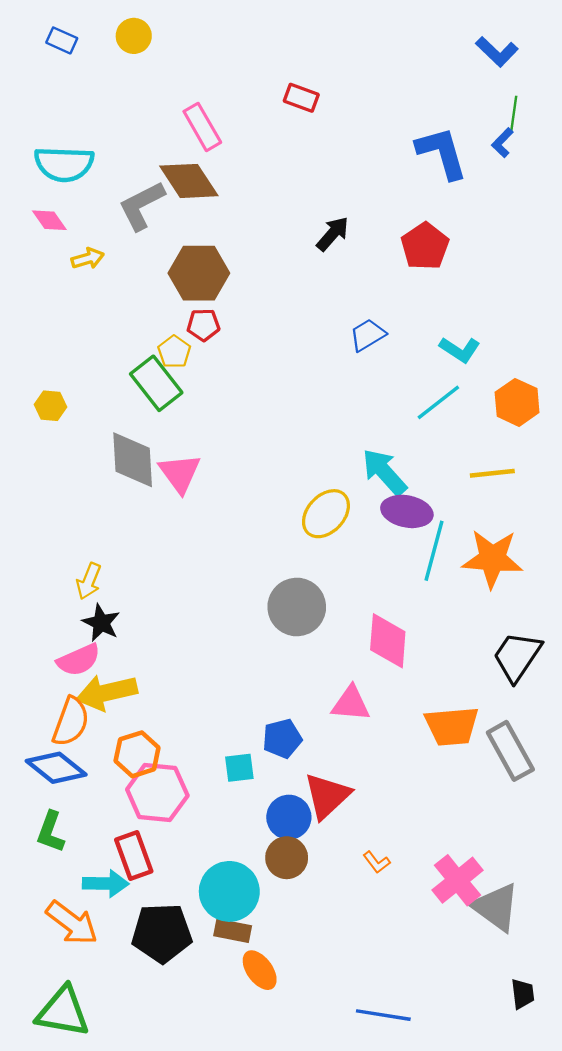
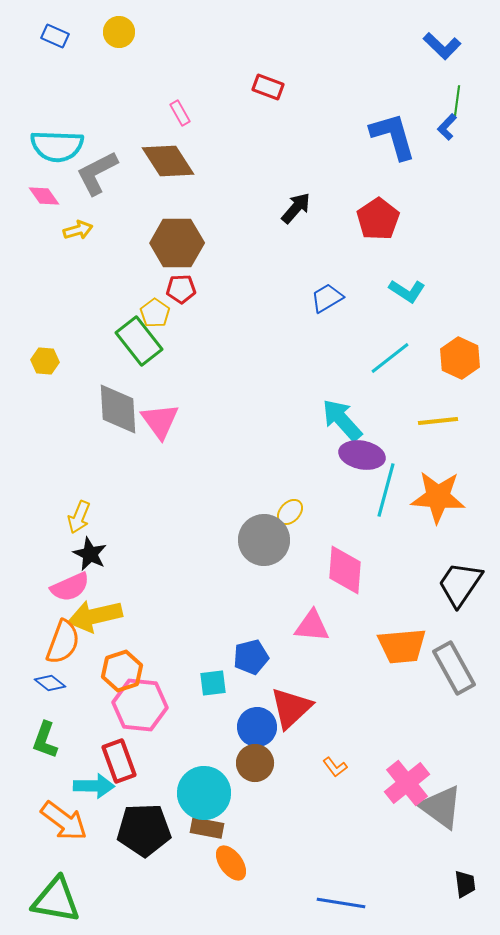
pink rectangle: (202, 127) -> (180, 113), size x0.6
gray L-shape: (142, 206) -> (97, 173), moved
cyan L-shape: (460, 350) -> (407, 291), moved
yellow ellipse: (326, 514) -> (290, 512), moved, size x0.6
blue diamond: (56, 768) -> (50, 683), size x0.6

